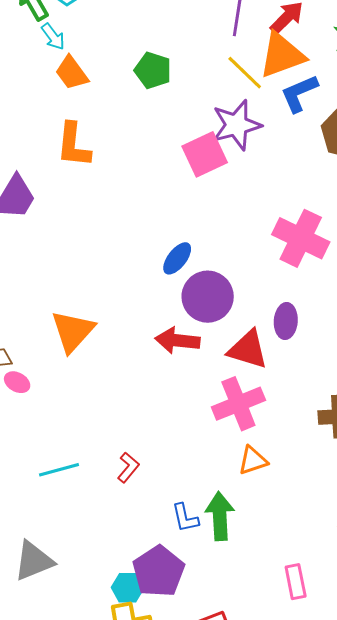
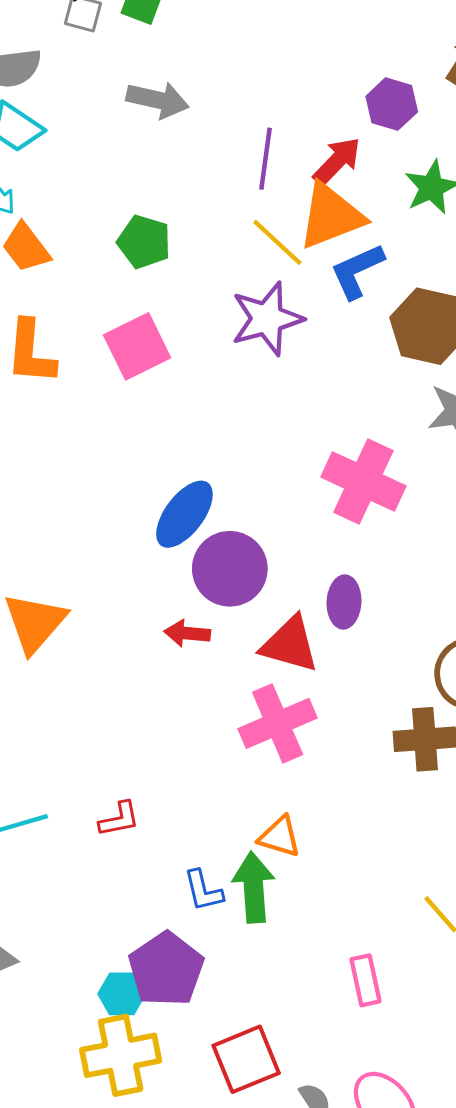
pink square: (205, 154) -> (137, 346), moved
blue ellipse: (177, 258) -> (184, 514), size x1.4
red arrow: (177, 340) -> (187, 633), size x0.7
orange triangle: (253, 461) -> (280, 837), moved, turned 36
red L-shape: (128, 467) -> (119, 819), turned 40

